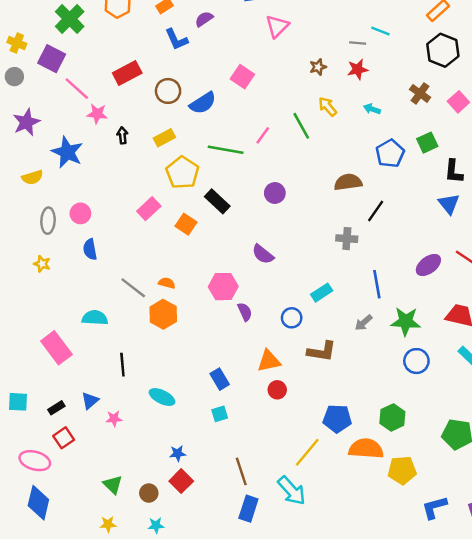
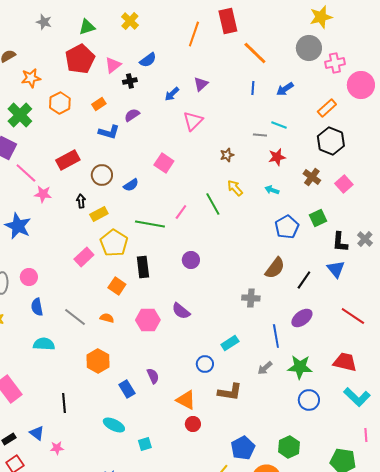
blue L-shape: (176, 39) -> (109, 132), turned -50
red star: (358, 69) -> (277, 157), moved
blue semicircle: (203, 103) -> (131, 185), size x0.7
black arrow: (122, 135) -> (81, 201), moved
brown semicircle: (348, 182) -> (275, 268), moved, turned 135
black rectangle: (217, 201) -> (143, 267), turned 40
pink rectangle: (149, 209) -> (84, 257), moved
black line: (376, 211) -> (304, 280), moved
purple ellipse: (428, 265) -> (302, 318), moved
orange semicircle: (167, 283) -> (107, 318), moved
pink hexagon: (223, 287) -> (148, 320), moved
gray line: (133, 288) -> (75, 317), moved
purple semicircle: (245, 312) -> (153, 376), moved
cyan semicircle: (95, 318) -> (44, 344), moved
orange triangle: (269, 361) -> (186, 400), turned 40
blue rectangle: (220, 379) -> (127, 389), moved
cyan ellipse: (162, 397) -> (114, 425), moved
blue triangle: (90, 401) -> (37, 433), turned -42
blue pentagon: (337, 419) -> (243, 448), turned -30

